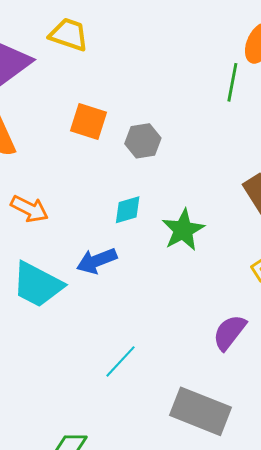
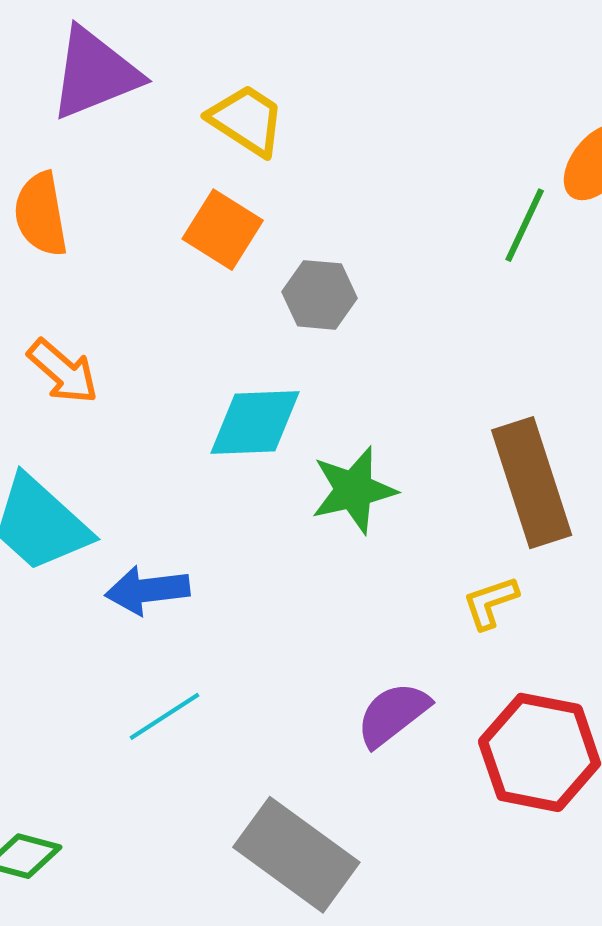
yellow trapezoid: (69, 34) -> (247, 120), moved
cyan diamond: (128, 210) -> (255, 422), size x1.5
blue arrow: (97, 261) -> (147, 590), moved

